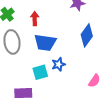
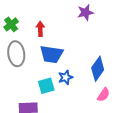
blue diamond: (87, 35) -> (98, 69), moved

